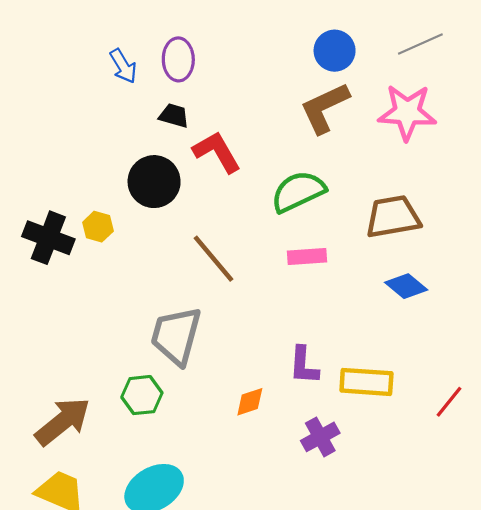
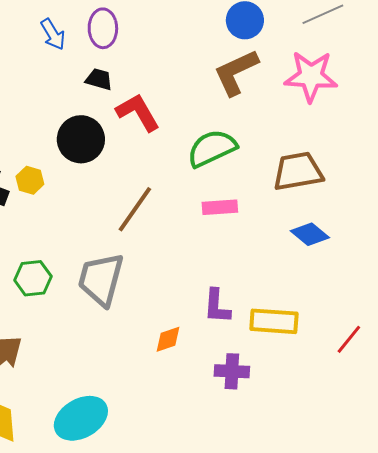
brown line: (213, 259) -> (135, 209), turned 75
green hexagon: (142, 395) -> (33, 278), moved
purple cross: (320, 437) -> (232, 371), turned 32

